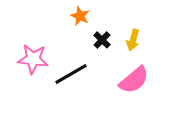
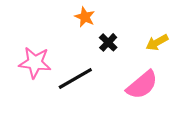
yellow arrow: (133, 40) -> (157, 42), moved, turned 45

